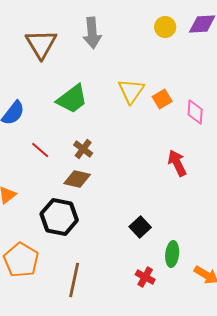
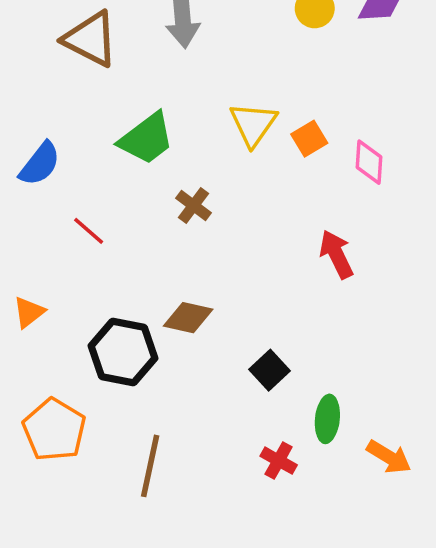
brown triangle: (41, 44) -> (90, 39), turned -32
brown cross: (83, 149) -> (194, 205), moved
brown diamond: (77, 179) -> (188, 318), moved

